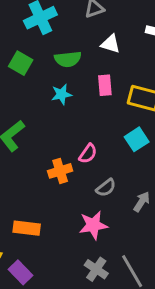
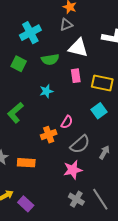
white triangle: (111, 44) -> (78, 48), size x1.5
cyan star: (61, 94) -> (46, 91), moved
gray semicircle: (106, 188) -> (80, 144), size x1.5
orange rectangle: (27, 228) -> (26, 163), moved

